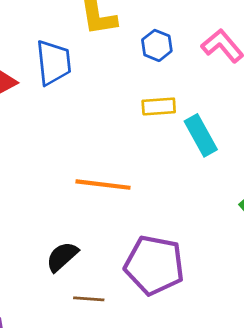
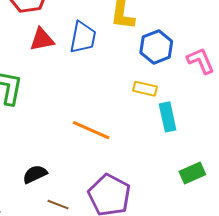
blue hexagon: (157, 45) -> (156, 47), size x1.5
black semicircle: (62, 257) -> (35, 174), moved

